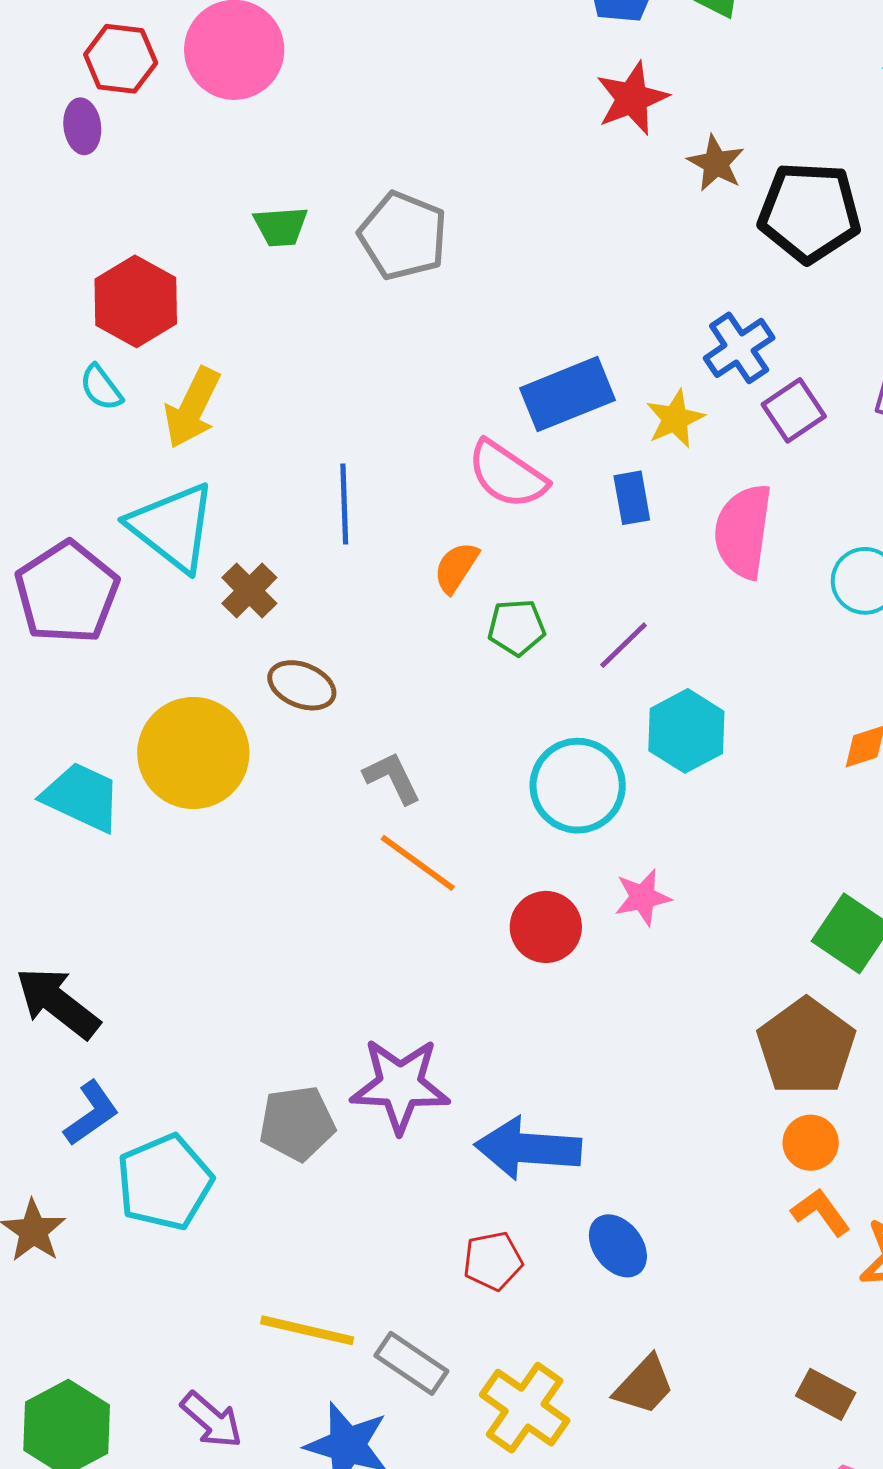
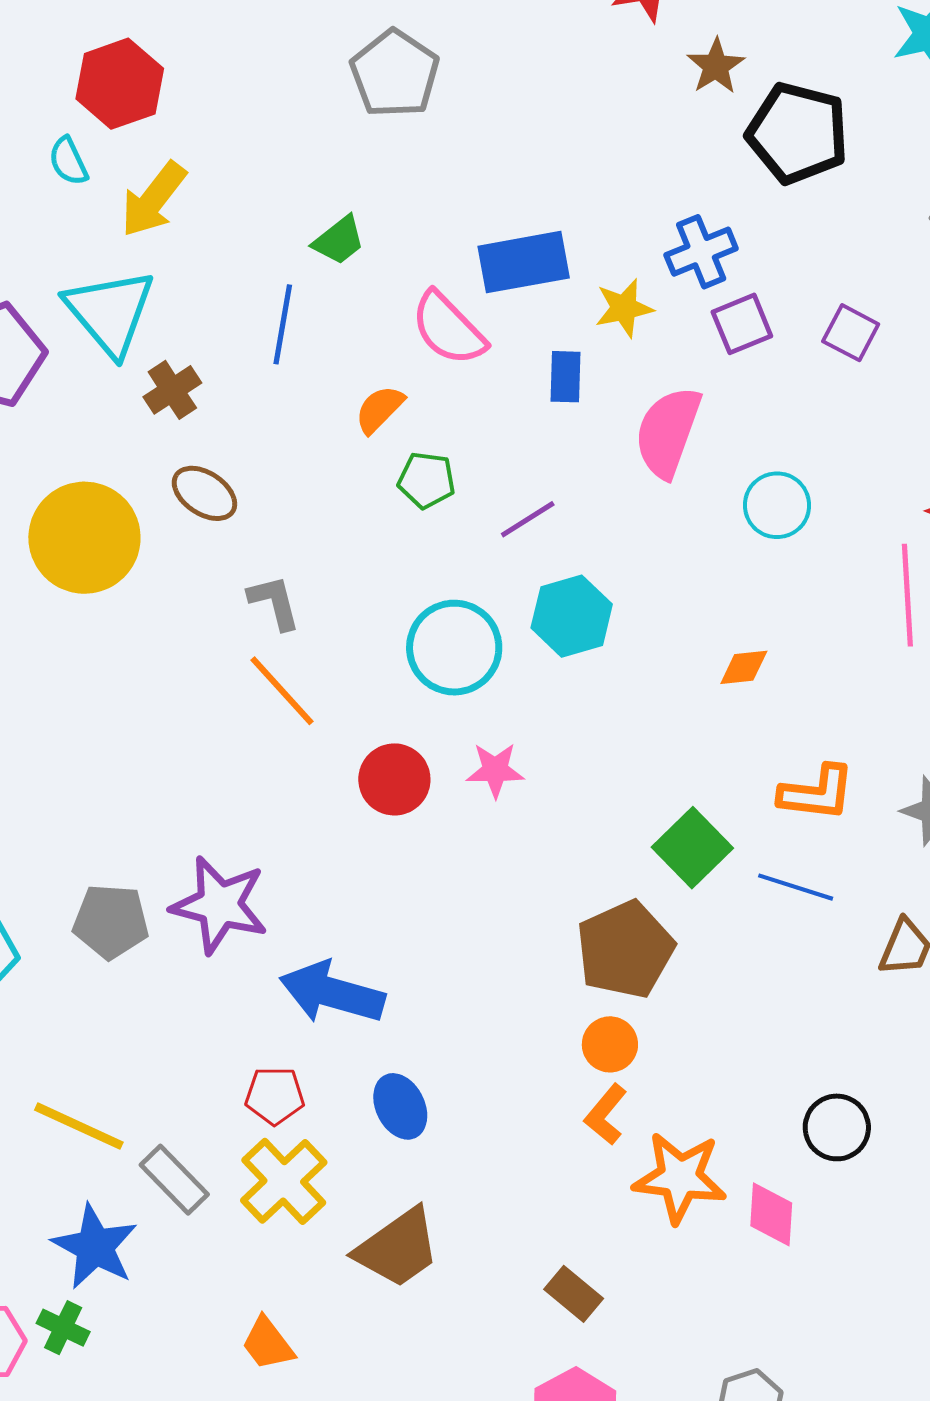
green trapezoid: (281, 226) -> (339, 240), moved, turned -46
orange L-shape: (821, 1212) -> (606, 1114), turned -116
brown trapezoid: (644, 1385) -> (398, 1248), size x1.4
yellow cross: (525, 1408) -> (284, 1181), moved

